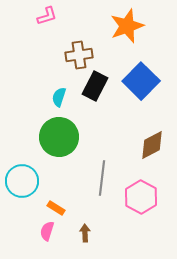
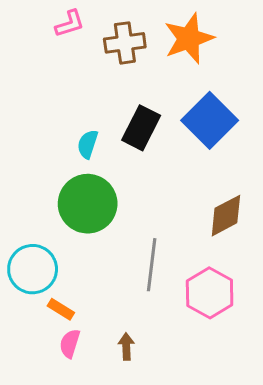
brown cross: (79, 55) -> (125, 43), moved
orange rectangle: (56, 208) -> (61, 309), moved

